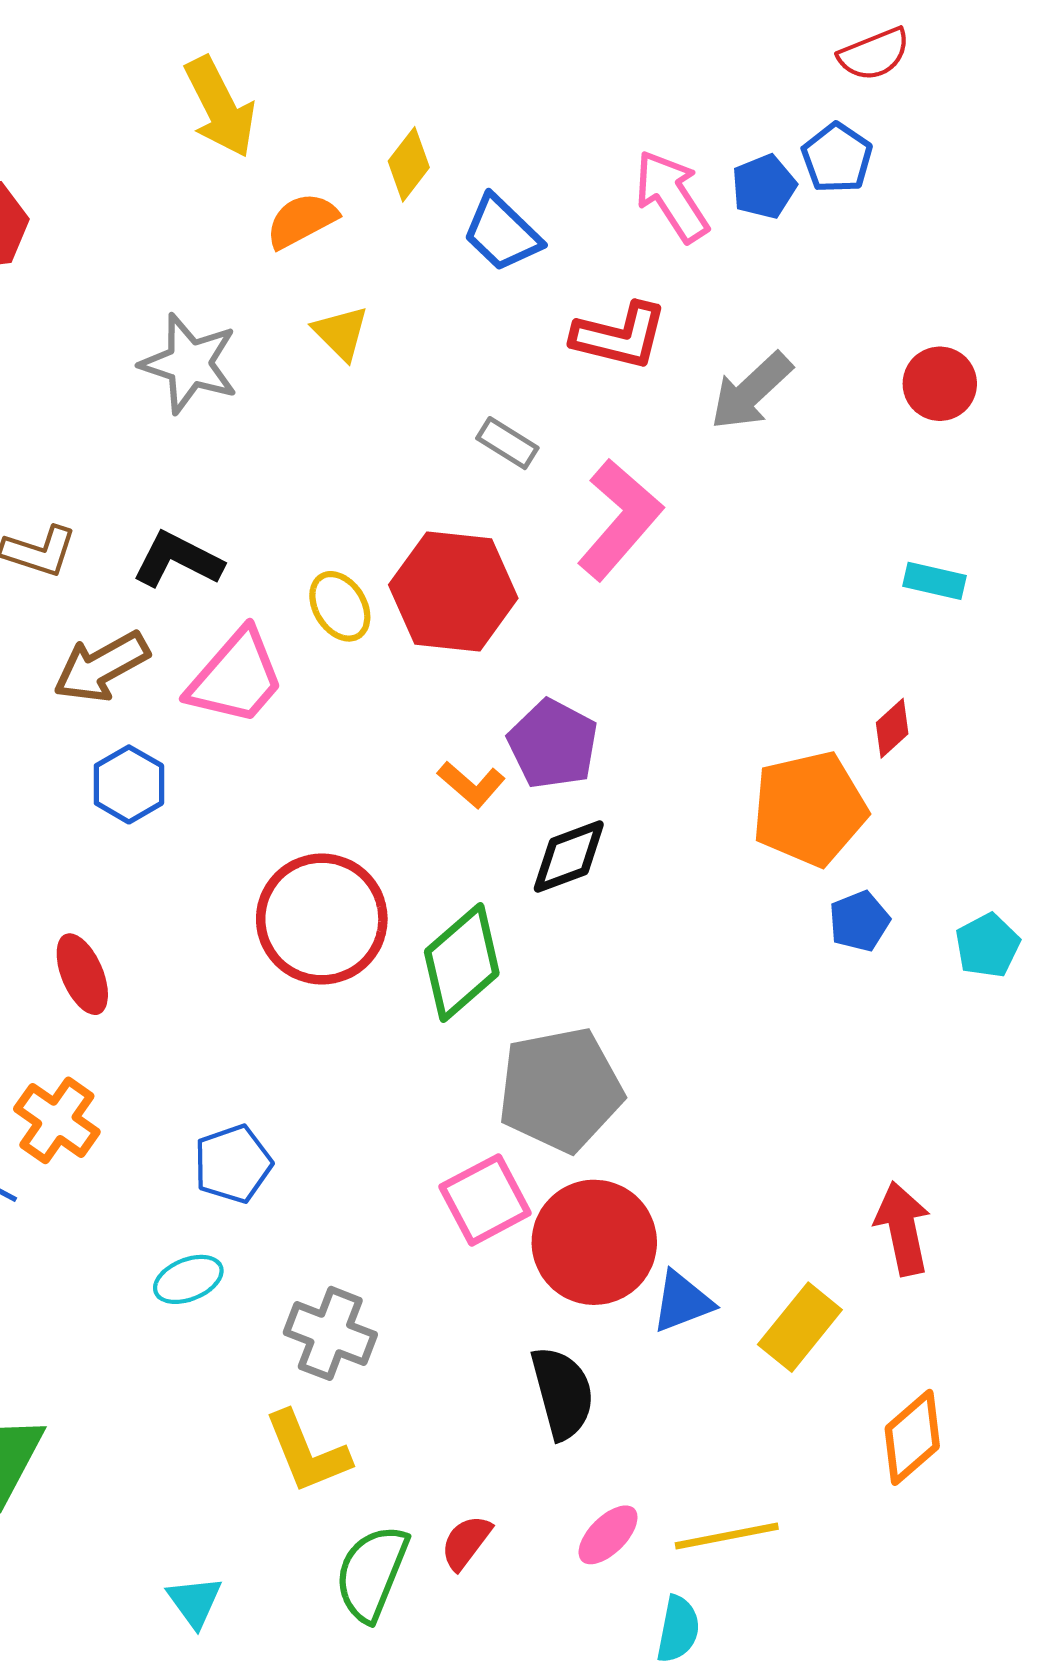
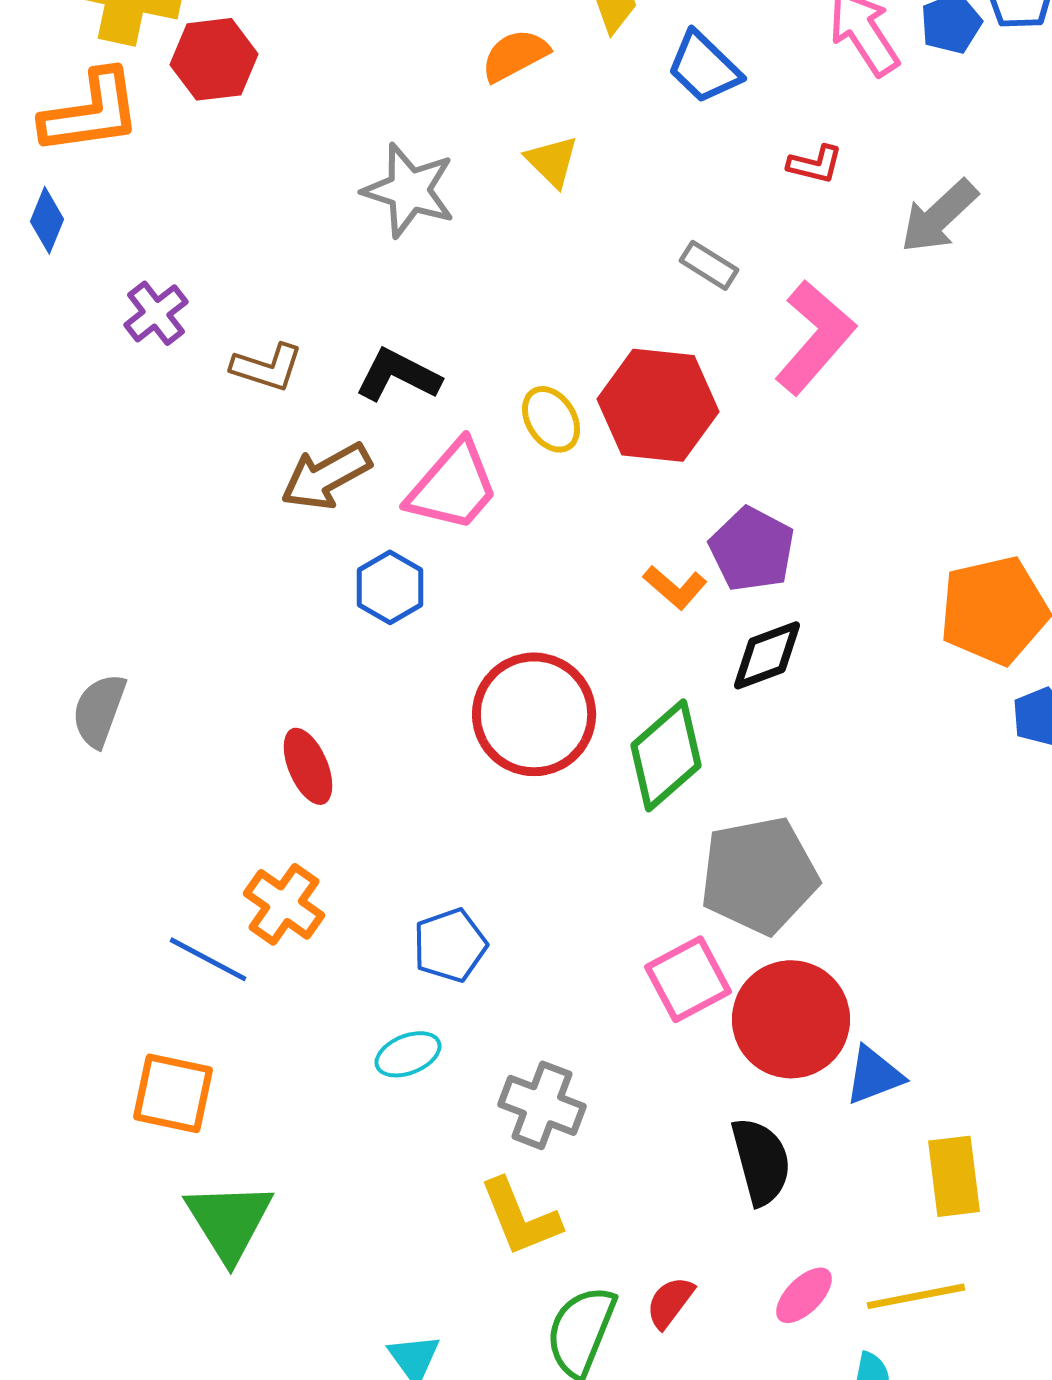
red L-shape: (620, 336) -> (815, 164), size x0.6
blue hexagon: (129, 784) -> (390, 587), moved
yellow rectangle: (800, 1327) -> (954, 1176), moved, turned -46

